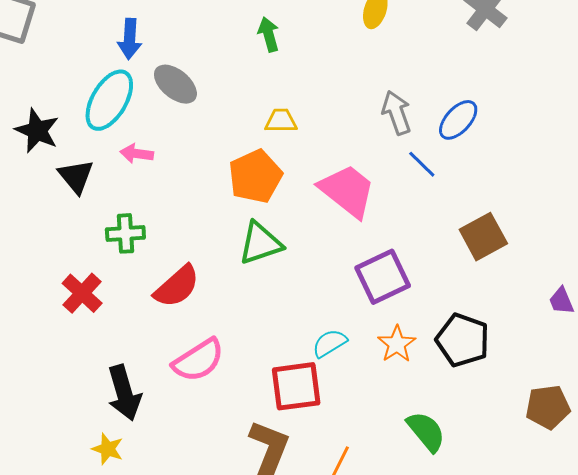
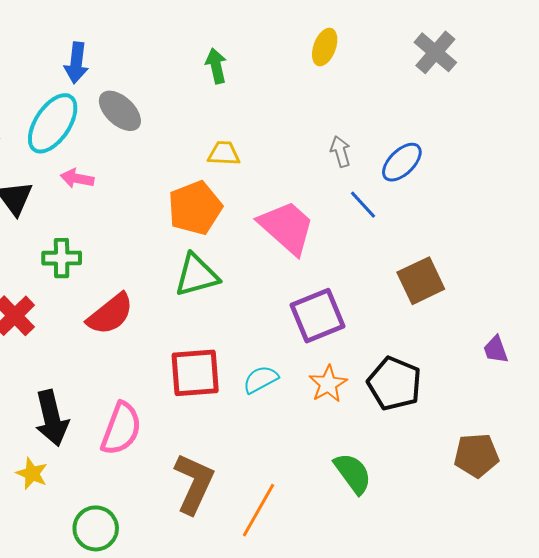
gray arrow: (397, 113) -> (340, 152), size x0.7
pink semicircle: (198, 360) -> (121, 429), moved, turned -40
red square: (296, 386) -> (195, 373), moved

